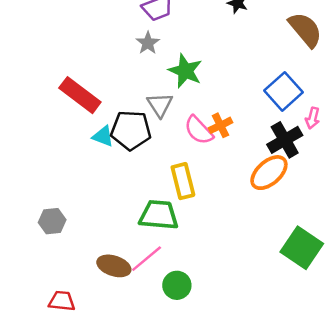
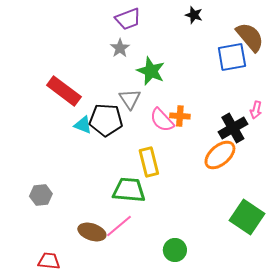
blue square: (284, 91) -> (232, 57), moved, turned 32
orange cross: (221, 125) -> (180, 116), turned 30
green circle: (177, 285) -> (175, 250), moved

